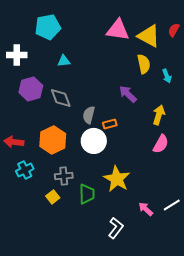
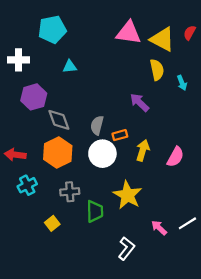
gray diamond: (61, 98) -> (59, 120), moved
yellow arrow: (159, 115) -> (143, 150), moved
yellow square: (53, 197) -> (52, 223), moved

